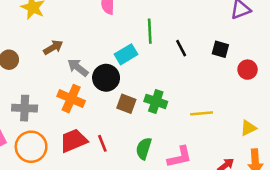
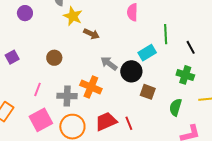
brown arrow: (53, 47) -> (91, 34), moved, turned 56
orange cross: (71, 99) -> (91, 87), moved
green cross: (156, 101) -> (185, 75), moved
green semicircle: (144, 148) -> (175, 107), moved

